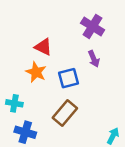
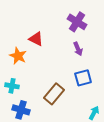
orange star: (36, 72) -> (18, 56), moved
blue square: (69, 78) -> (83, 78), moved

